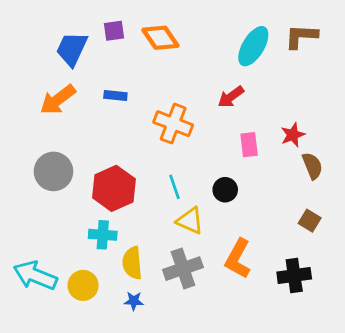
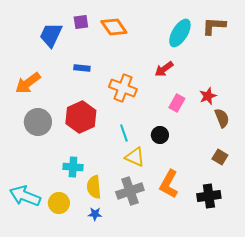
orange arrow: (58, 100) -> (28, 83), moved
pink rectangle: (249, 145) -> (177, 103), turned 36
red hexagon: (114, 188) -> (81, 117), moved

